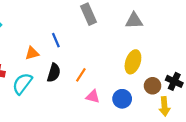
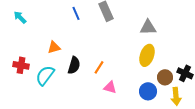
gray triangle: (134, 21) -> (148, 27), moved
blue line: (56, 40) -> (76, 13), moved
blue circle: (122, 99) -> (148, 91), moved

